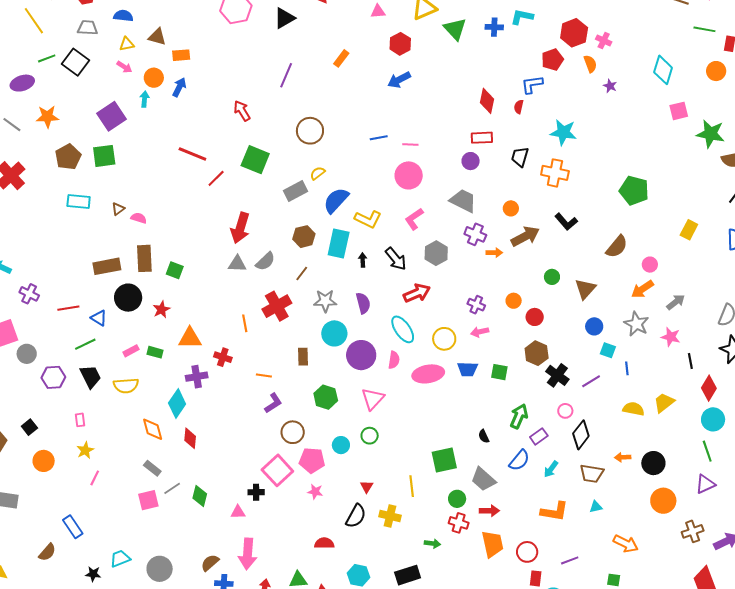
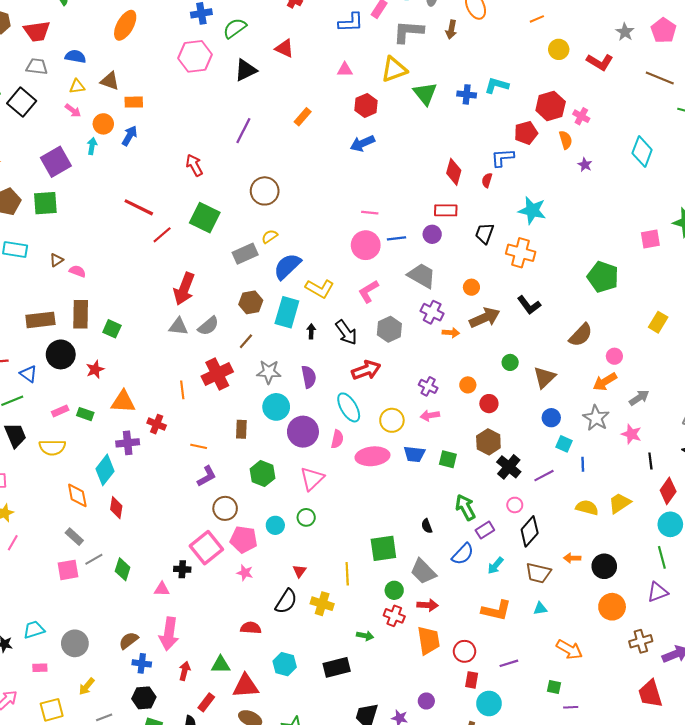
pink square: (679, 111) -> (650, 239), moved
blue line: (379, 138) -> (396, 238), moved
green arrow: (519, 416) -> (465, 507), turned -55

